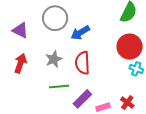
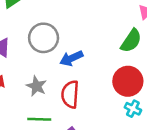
gray star: (54, 59) -> (36, 86), turned -30

